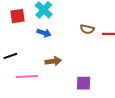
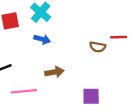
brown semicircle: (87, 29) -> (98, 47), moved

